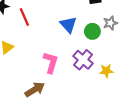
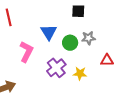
pink L-shape: (51, 62) -> (26, 52), moved
yellow star: (106, 71) -> (80, 73), moved

